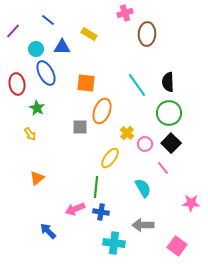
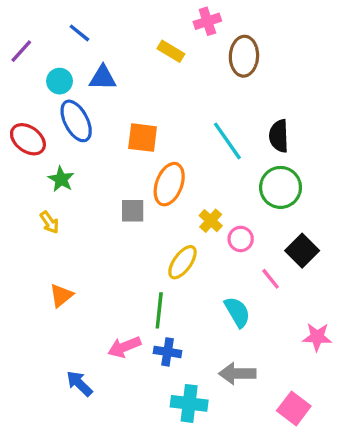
yellow rectangle: (89, 34) -> (171, 51), moved
red ellipse: (17, 84) -> (28, 139), turned -45
black square: (171, 143) -> (302, 251), moved

